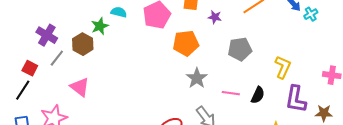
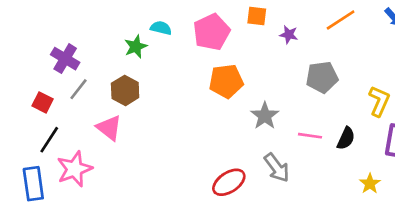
orange pentagon: (186, 43) -> (226, 81), moved
brown hexagon: (83, 44) -> (125, 90), moved
black line: (23, 90) -> (49, 140), moved

